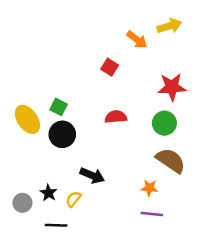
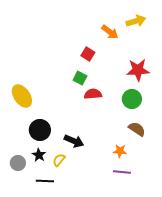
green square: (59, 107) -> (80, 78), moved
black circle: (62, 134) -> (40, 130), moved
brown semicircle: (171, 160) -> (137, 129), size x0.7

